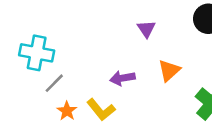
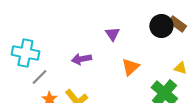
purple arrow: (122, 78) -> (81, 59), moved

